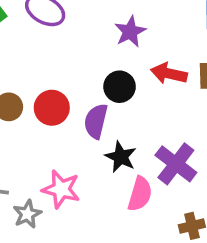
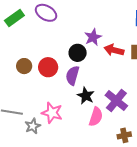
purple star: (130, 32) -> (93, 37), moved
black circle: (120, 87) -> (78, 53), moved

